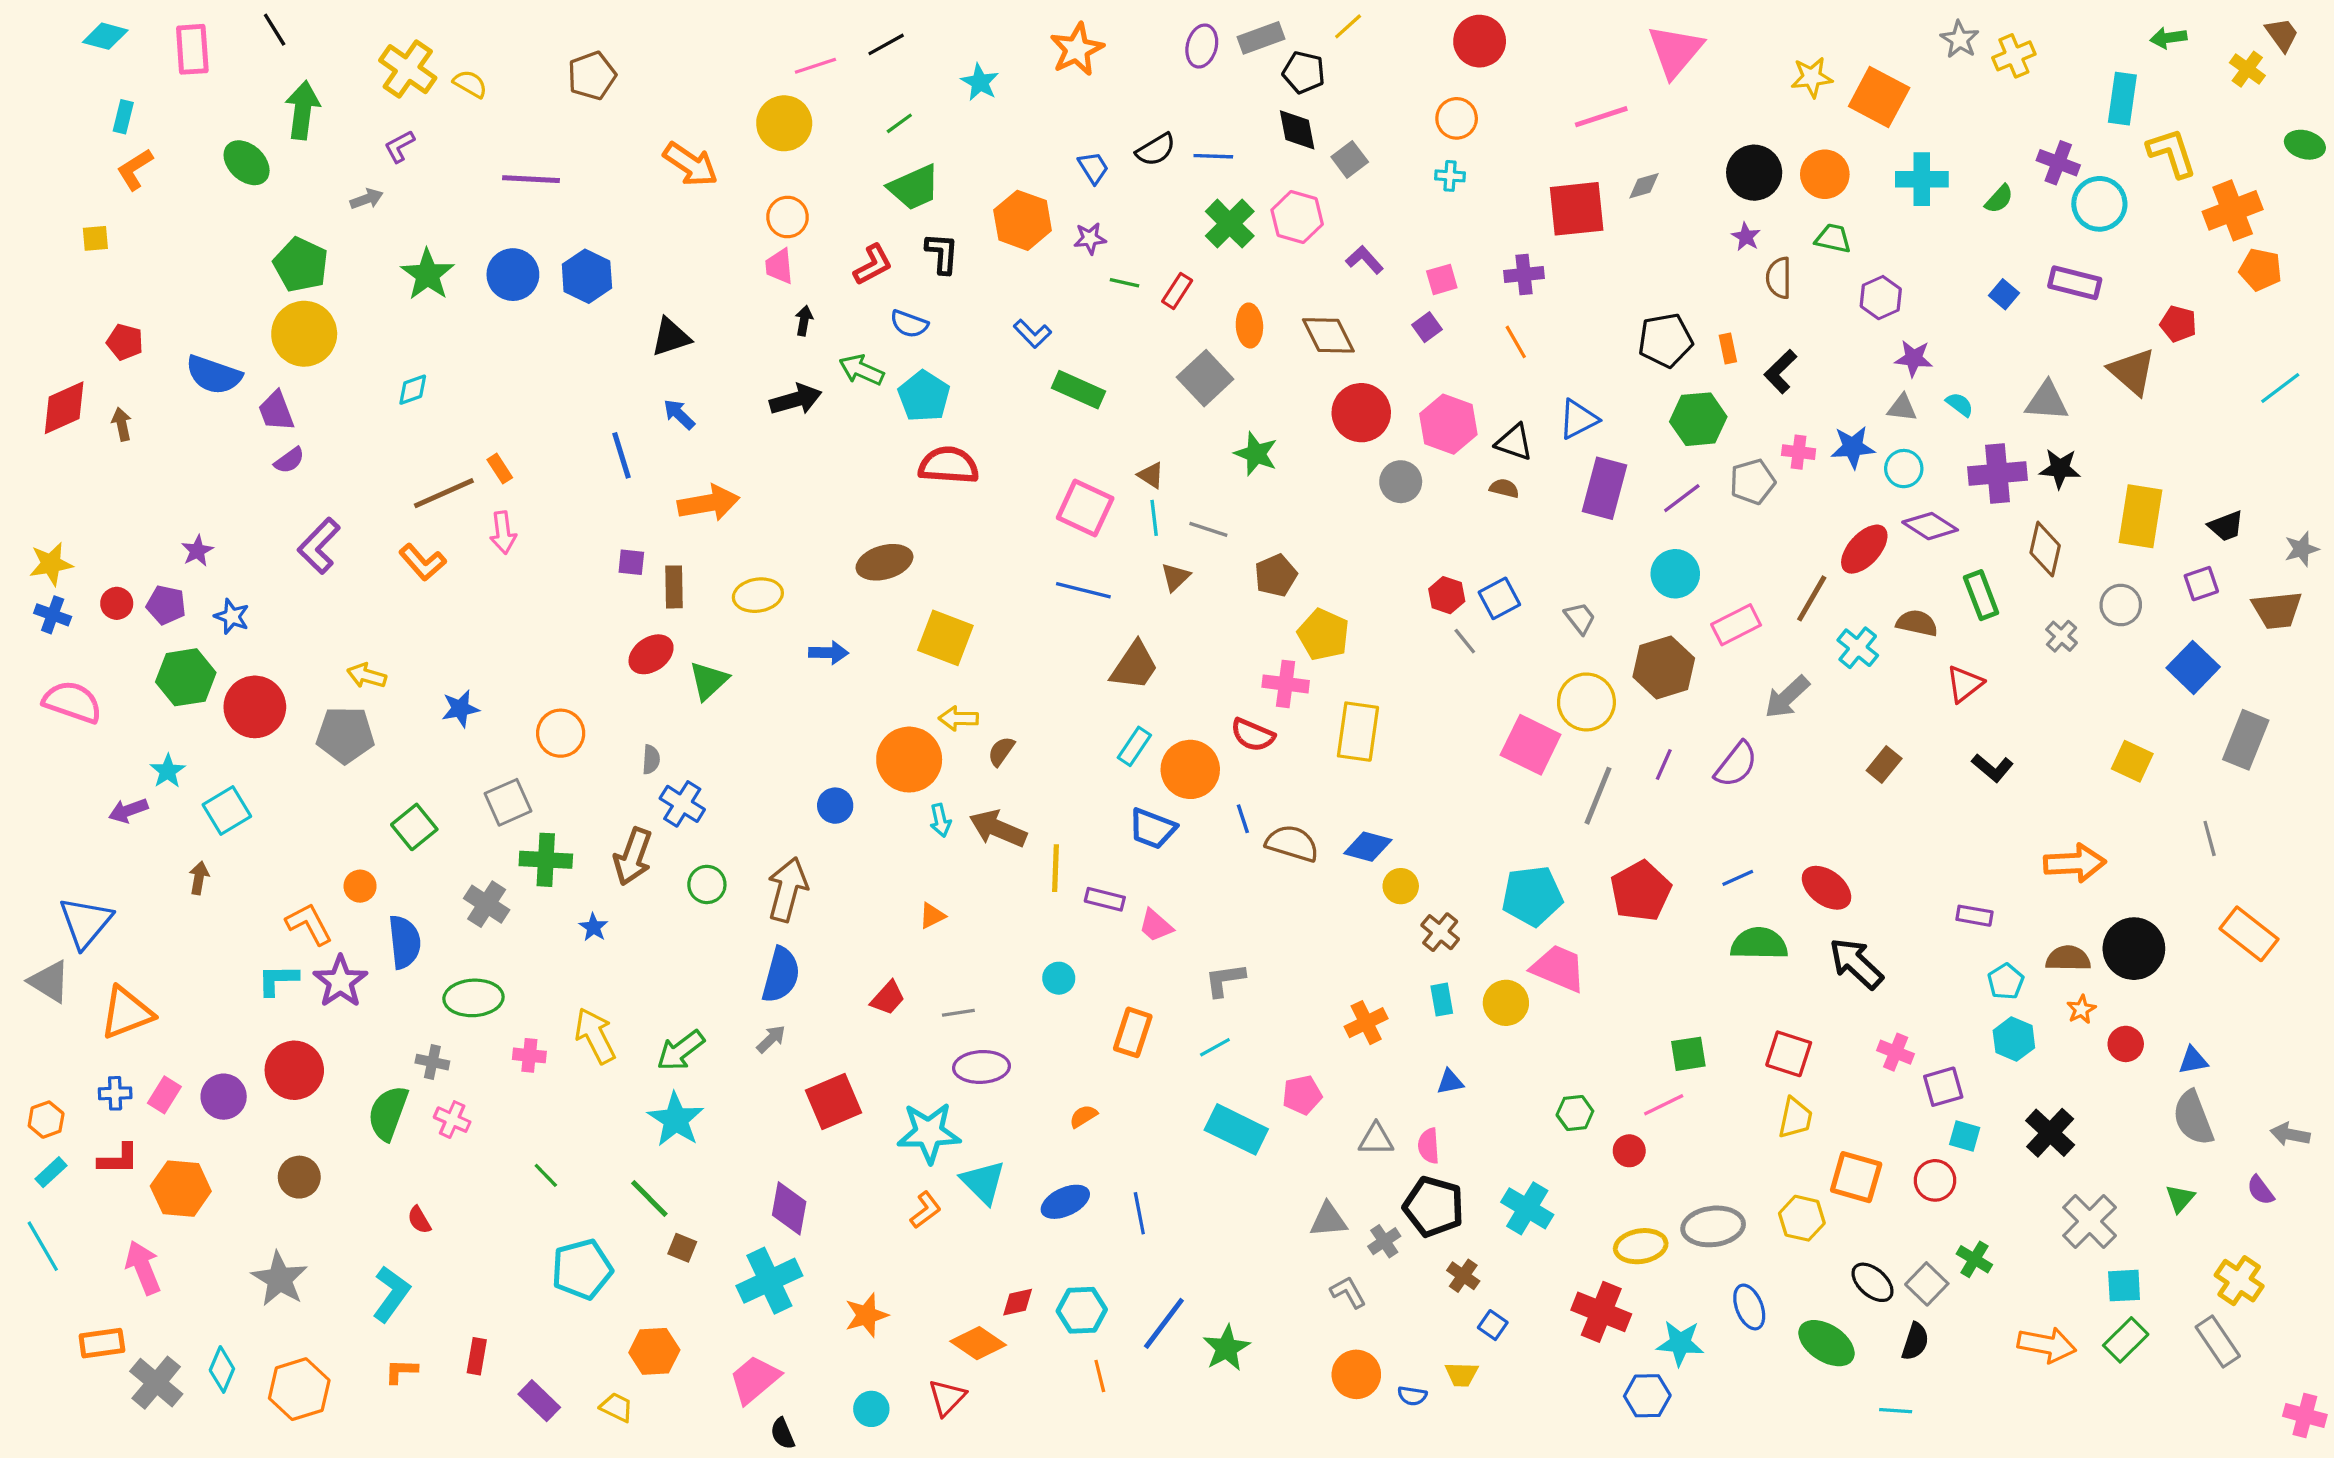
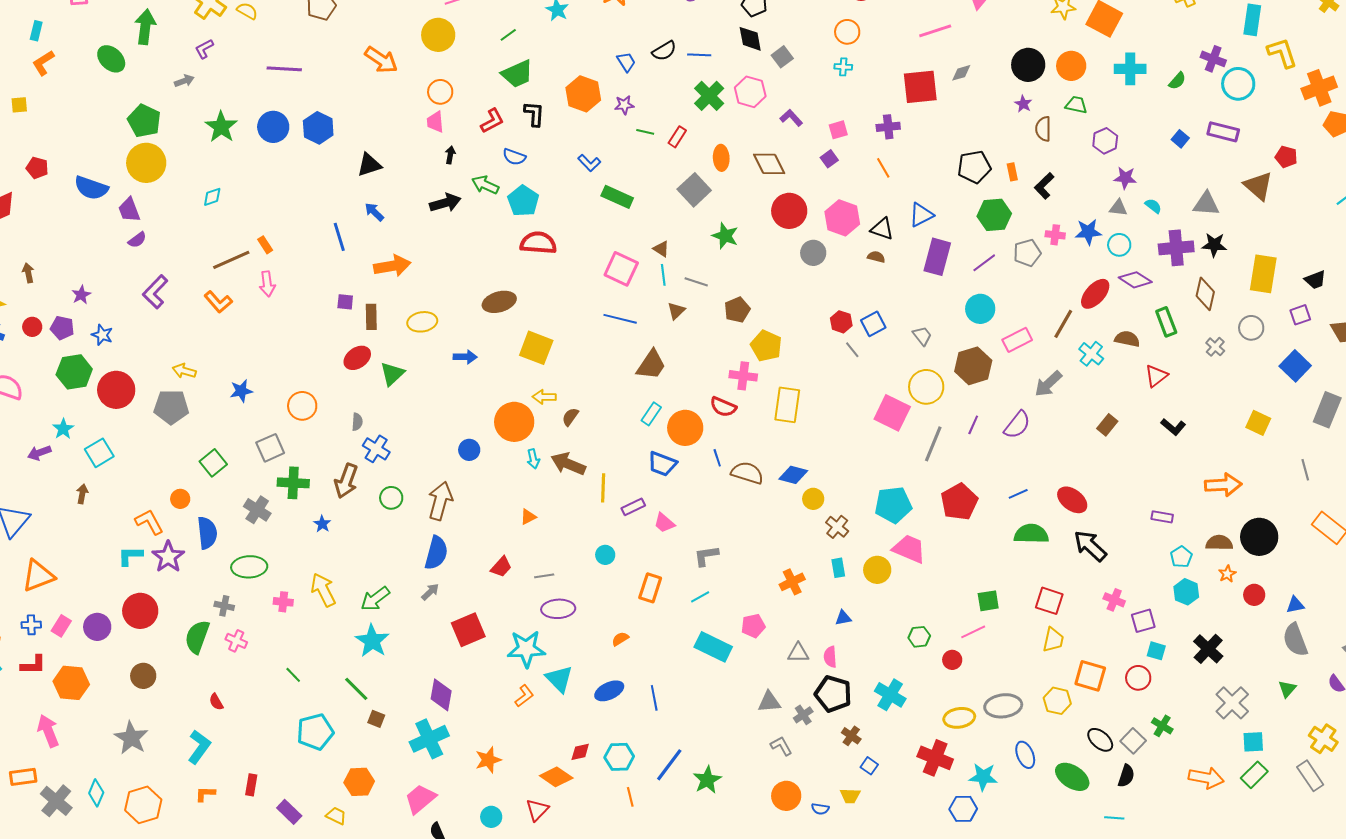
brown arrow: (122, 424) -> (28, 273), moved
purple rectangle: (1105, 899) -> (633, 507), turned -40

